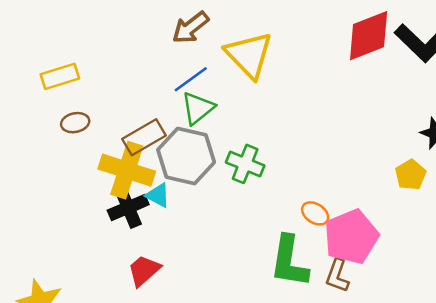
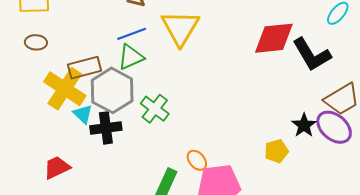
black cross: (128, 207) -> (106, 128), moved

